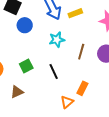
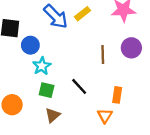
cyan star: (57, 40) -> (42, 66), moved
green square: (26, 66) -> (47, 90), turned -32
brown triangle: (17, 92) -> (53, 115), moved

